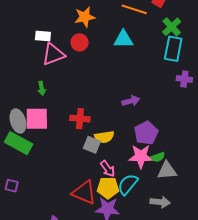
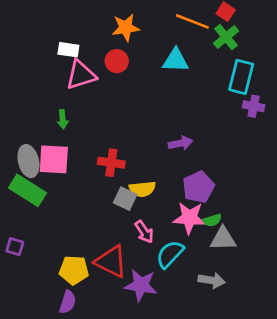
green cross: (172, 27) -> (226, 37), moved
purple cross: (184, 79) -> (254, 106), moved
yellow pentagon: (108, 188) -> (74, 270), moved

